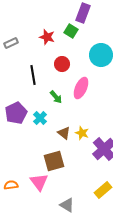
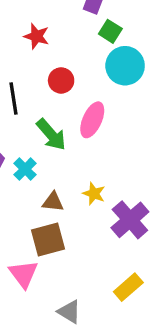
green square: (71, 31) -> (110, 31), moved
green arrow: (56, 97) -> (51, 135), size x1.5
brown triangle: (64, 133) -> (53, 202), moved, turned -32

